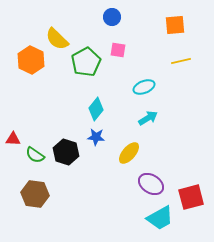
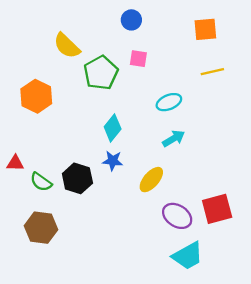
orange hexagon: (31, 60) -> (36, 96), moved
red square: (191, 197) -> (217, 209), moved

